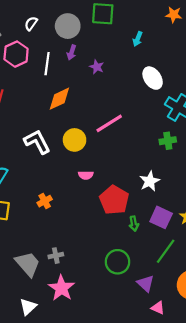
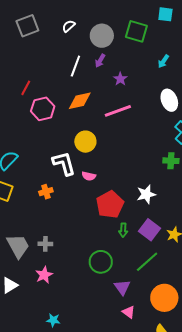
pink hexagon: (16, 54) -> (43, 109), moved
pink line: (109, 123) -> (118, 111), moved
white L-shape: (37, 142) -> (64, 163), moved
pink star: (61, 288) -> (44, 275), size x0.7

